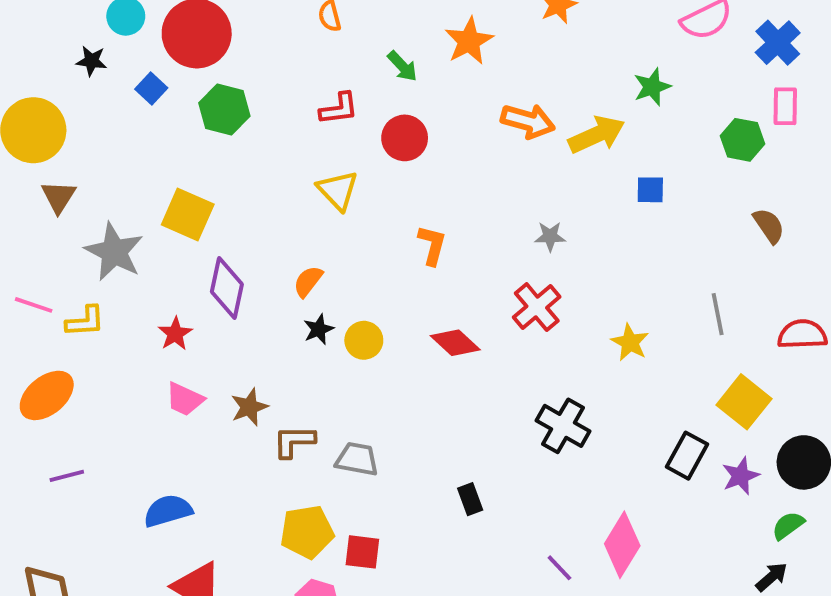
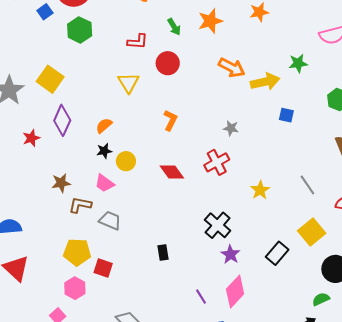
gray line: (718, 314) -> (307, 185), turned -35
pink trapezoid: (185, 399) -> (104, 183), moved
purple star: (741, 476) -> (230, 254), moved, turned -30

